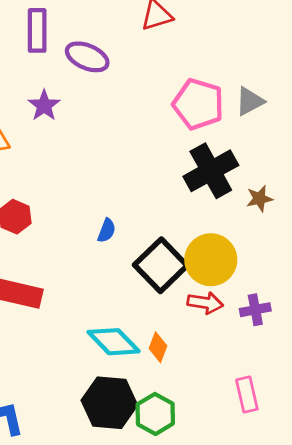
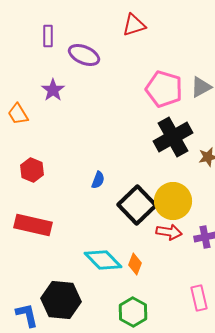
purple rectangle: (37, 30) -> (48, 36), size x0.7
black hexagon: (109, 403) -> (61, 300), moved

